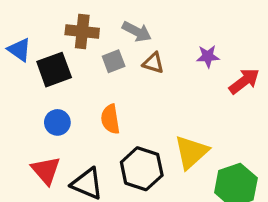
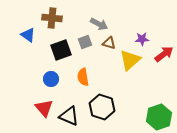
brown cross: (82, 32) -> (52, 18), moved
black square: (54, 70) -> (61, 50), moved
yellow triangle: (191, 152) -> (130, 60), moved

